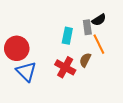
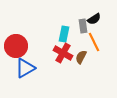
red cross: (65, 67) -> (63, 53), moved
blue triangle: (26, 72) -> (25, 68), turned 45

